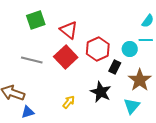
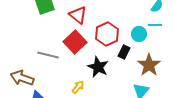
gray line: (32, 60) -> (48, 55), moved
black star: (101, 92) -> (98, 67), moved

